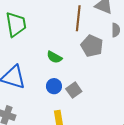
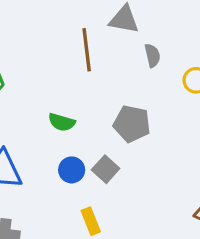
gray pentagon: (92, 46) -> (132, 124), moved

